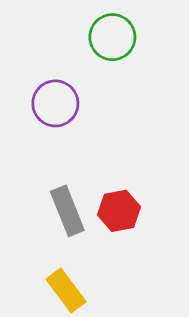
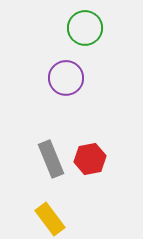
purple circle: (55, 103) -> (66, 78), moved

